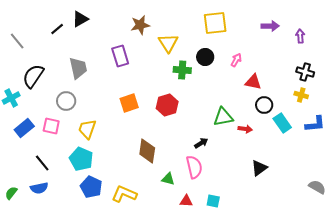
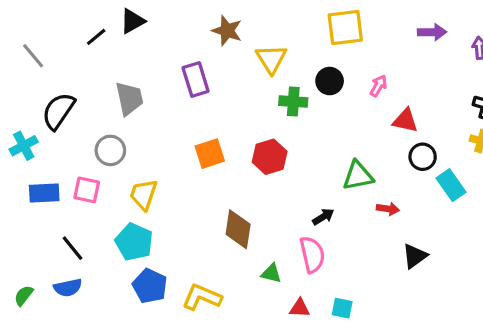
brown star: (140, 25) -> (227, 31), turned 30
blue rectangle: (24, 128) -> (44, 193), turned 36
red arrow: (245, 129) -> (388, 209), moved

